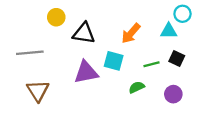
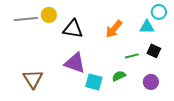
gray line: (30, 53) -> (26, 19), moved
cyan square: (114, 61) -> (94, 82), moved
purple triangle: (86, 72) -> (75, 63), turned 30

